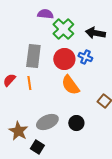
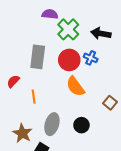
orange line: (29, 83) -> (34, 97), moved
gray ellipse: (47, 122) -> (52, 124), turned -50

